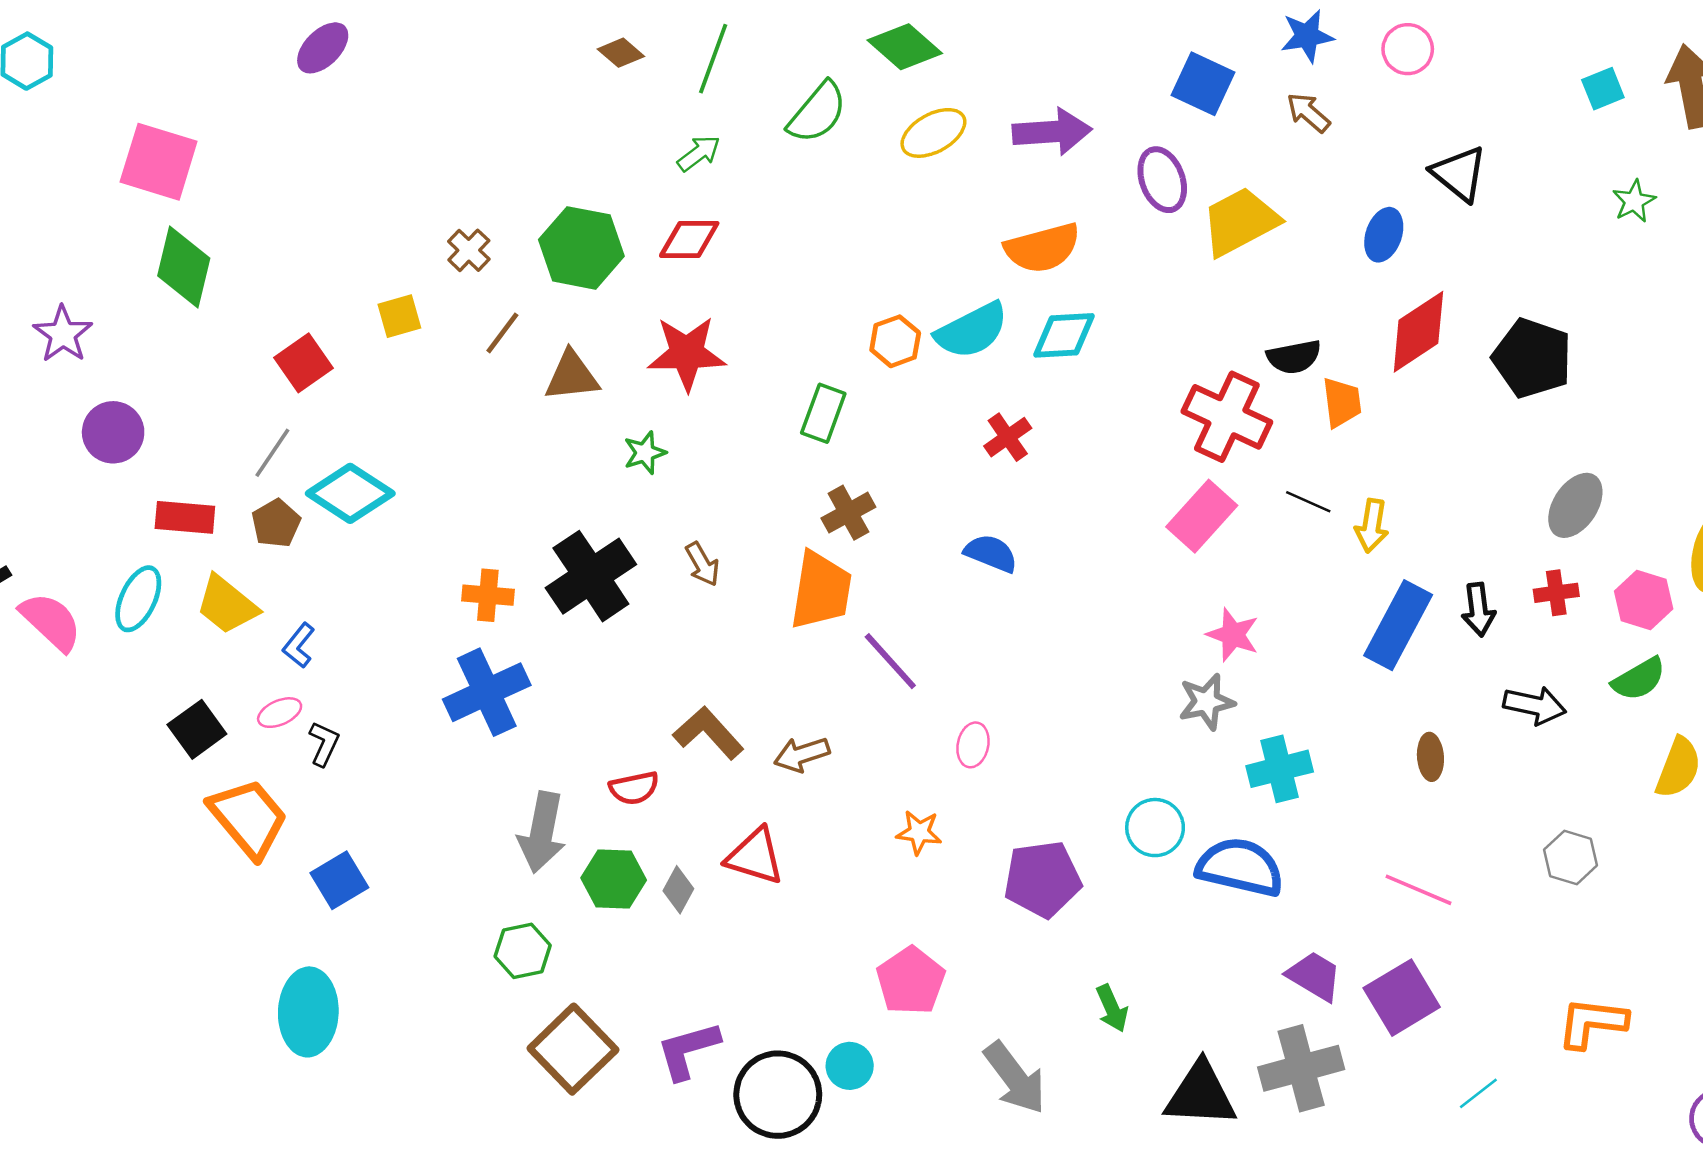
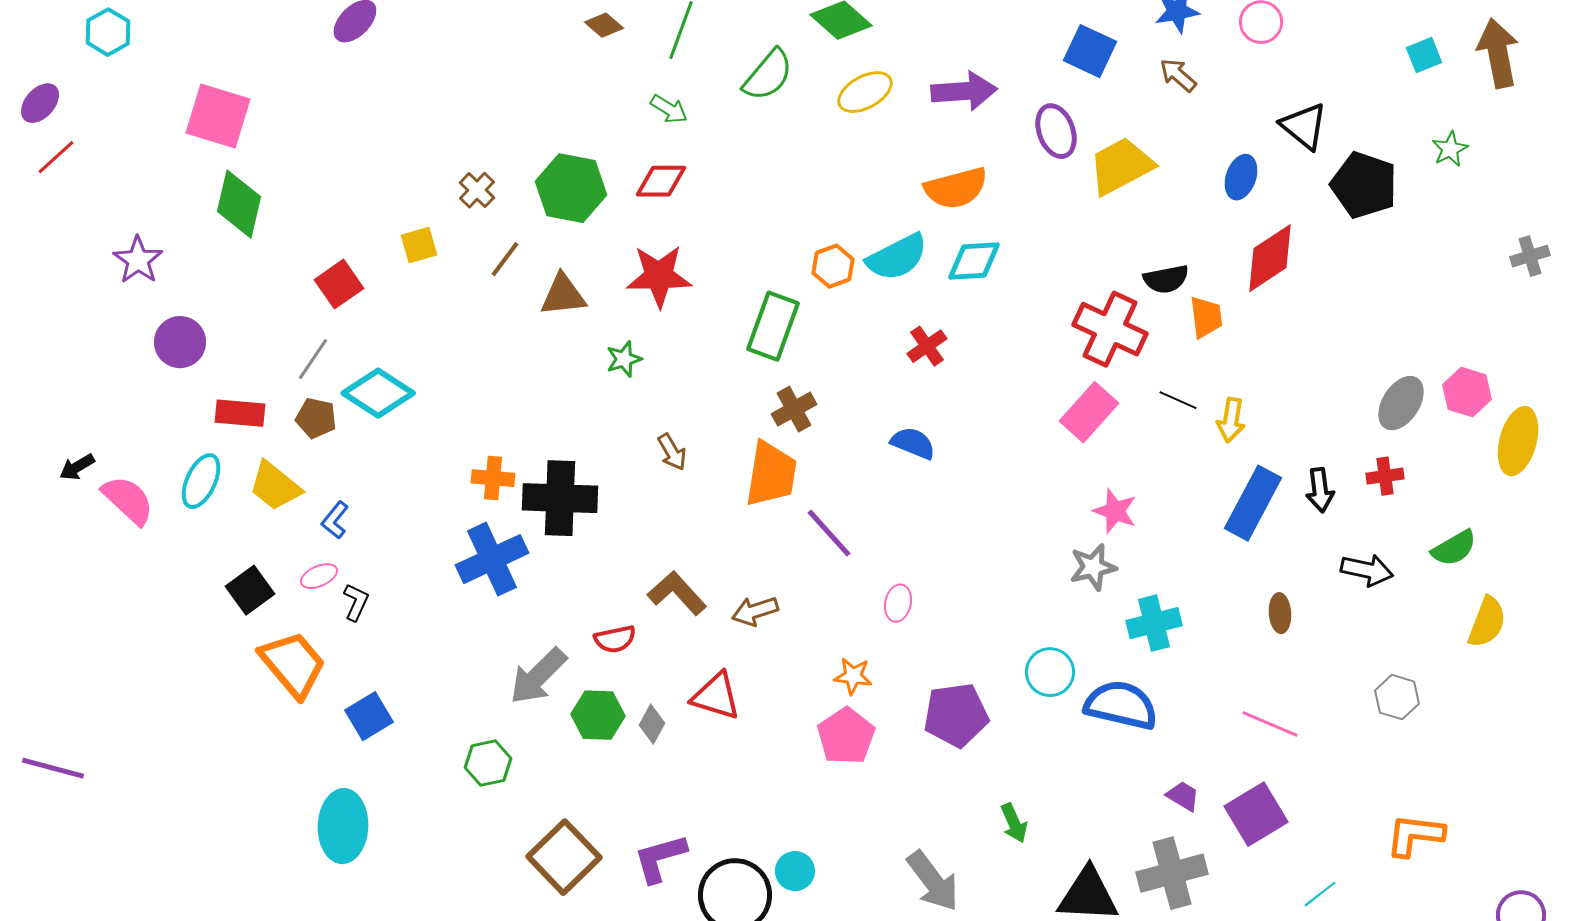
green arrow: (699, 153) -> (669, 109), turned 69
black pentagon: (1532, 358) -> (1364, 185), moved
green rectangle: (823, 413) -> (773, 326), size x1.4
brown pentagon: (276, 523) -> (316, 418), turned -30
black cross: (591, 576) -> (560, 498), moved, turned 36
pink hexagon: (1644, 600) -> (1467, 392), moved
gray arrow: (542, 832) -> (538, 676), turned 34
green hexagon: (523, 951) -> (488, 763), moved
purple trapezoid: (1314, 976) -> (1183, 796), size x0.7
pink pentagon: (911, 981) -> (846, 736), moved

